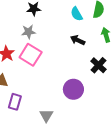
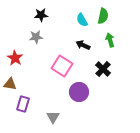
pink square: (31, 55) -> (62, 66), moved

